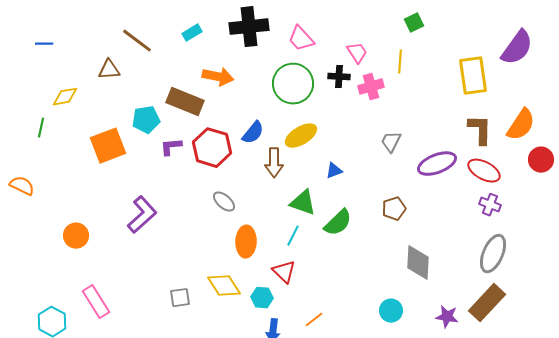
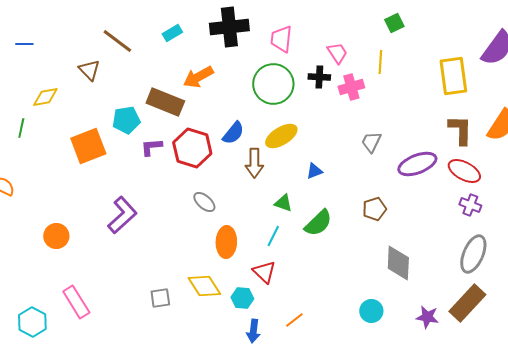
pink trapezoid: (301, 39) -> (281, 39), turned 48
brown triangle: (109, 70) -> (89, 70), turned 50
orange arrow: (218, 77) -> (198, 77), turned 140
green triangle: (303, 203) -> (283, 203), size x0.7

